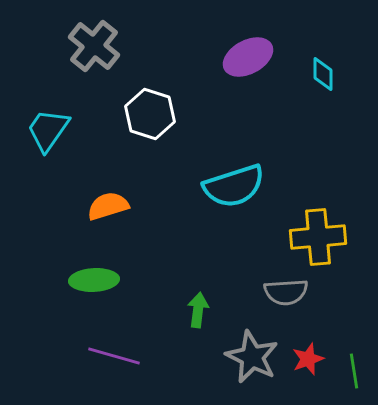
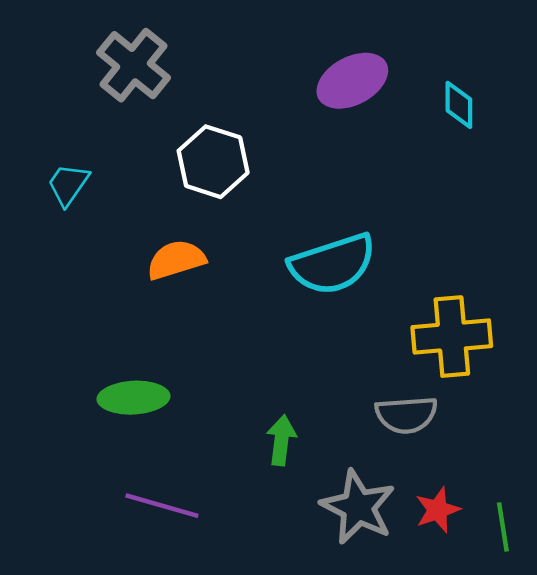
cyan trapezoid: (48, 130) -> (68, 184), size x0.7
orange semicircle: (108, 206) -> (176, 260), moved

